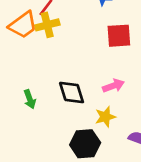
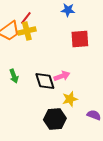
pink arrow: (113, 86) -> (62, 76), moved
green arrow: (30, 99) -> (14, 76), moved

